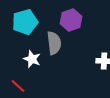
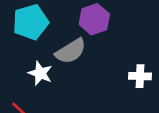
gray semicircle: (54, 43) -> (71, 51), turned 65

